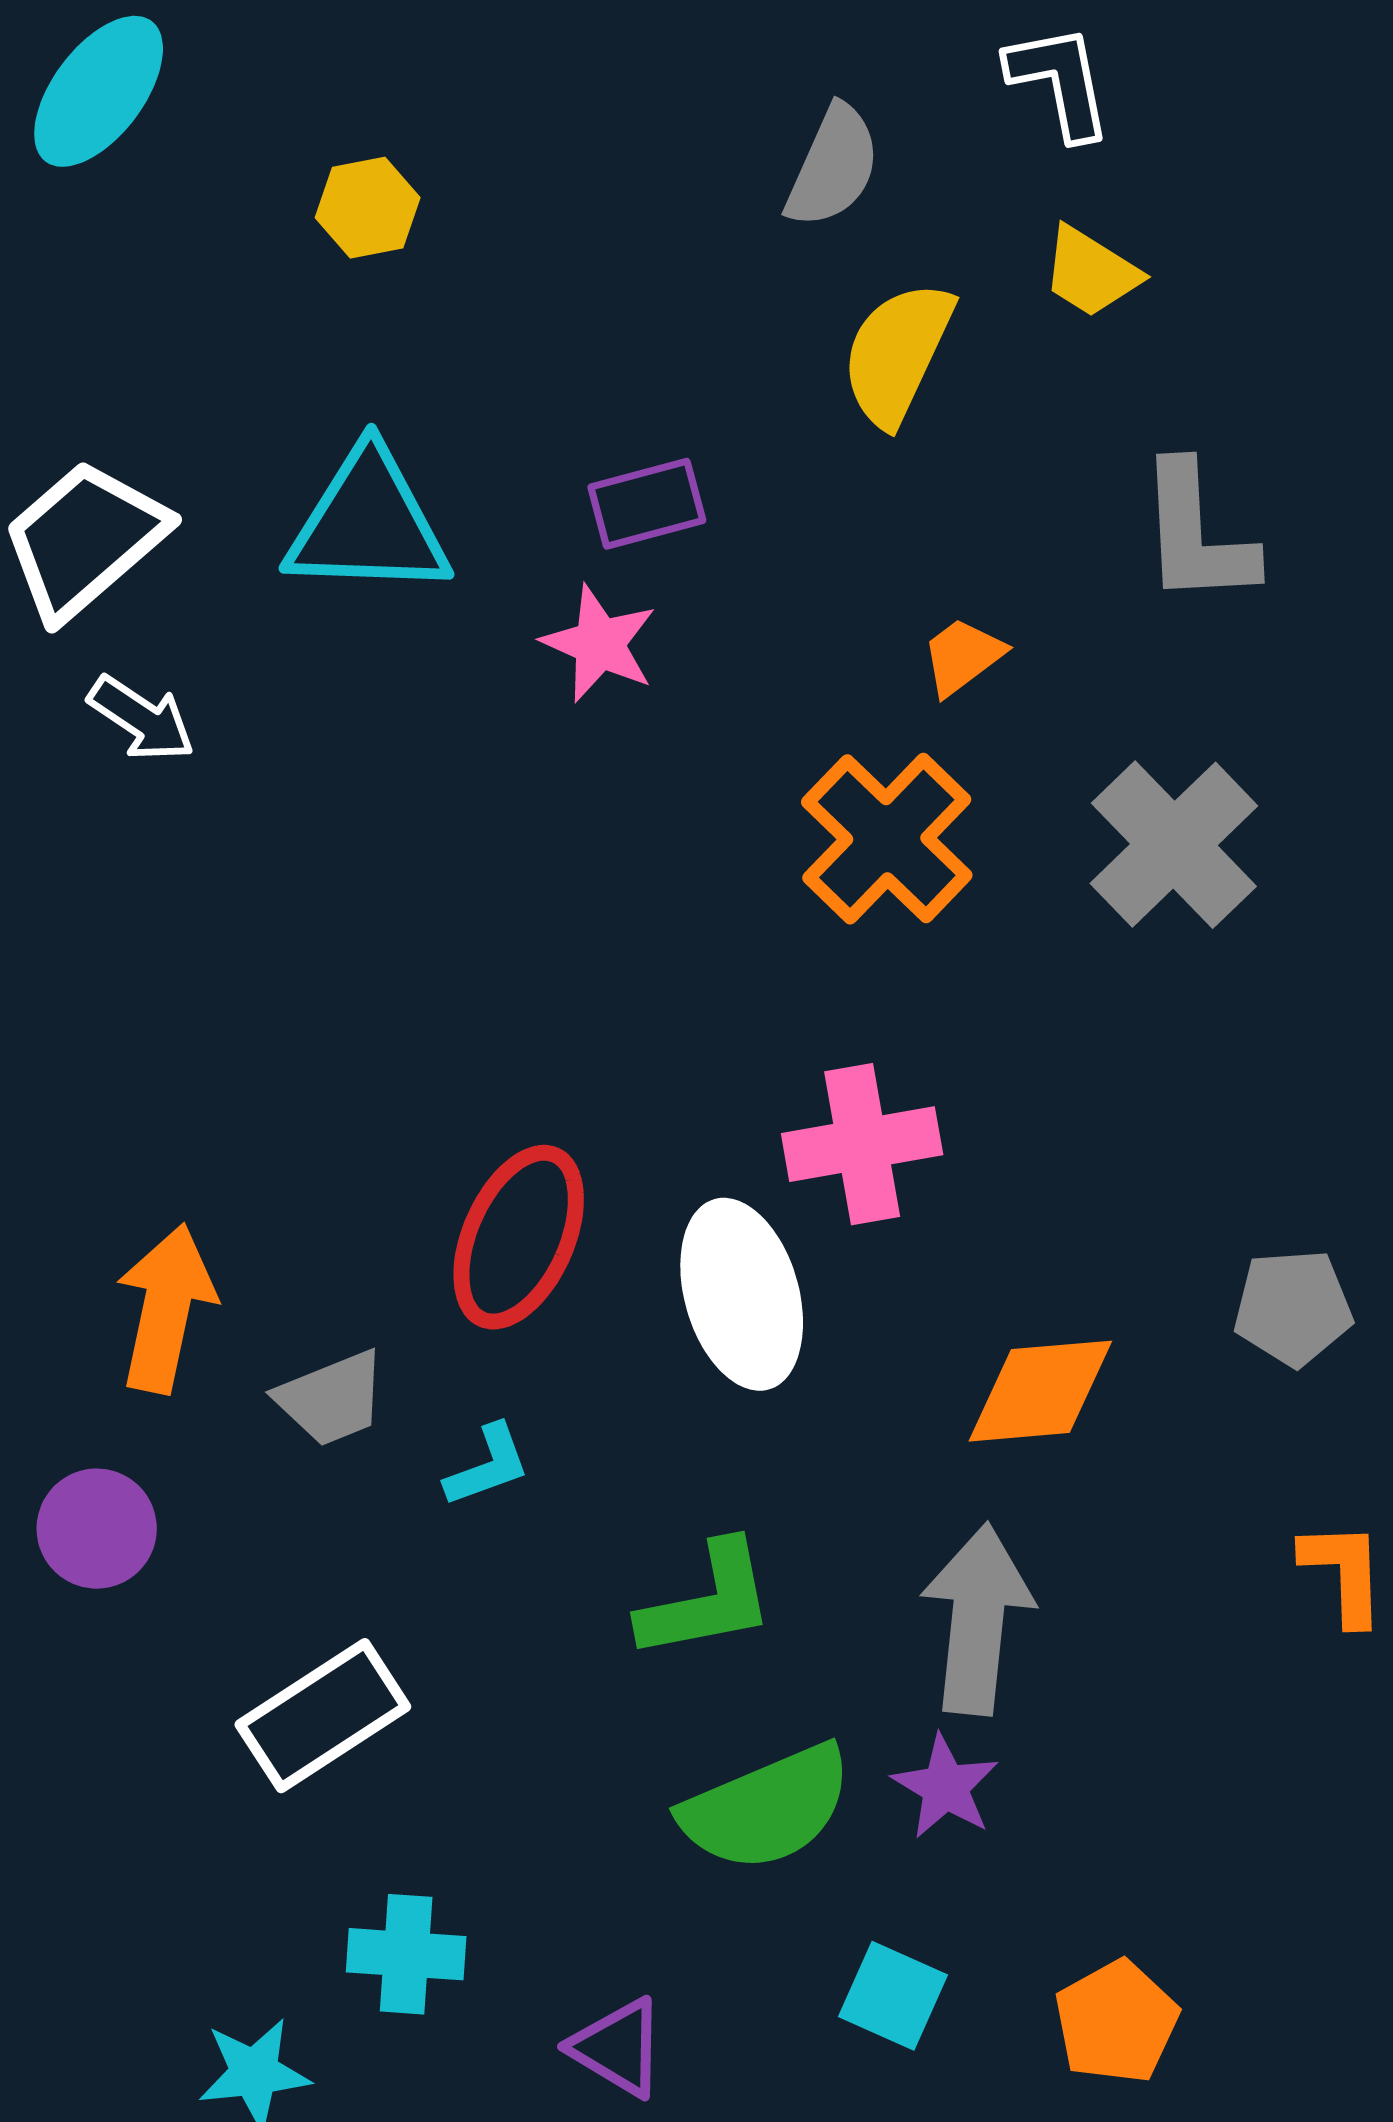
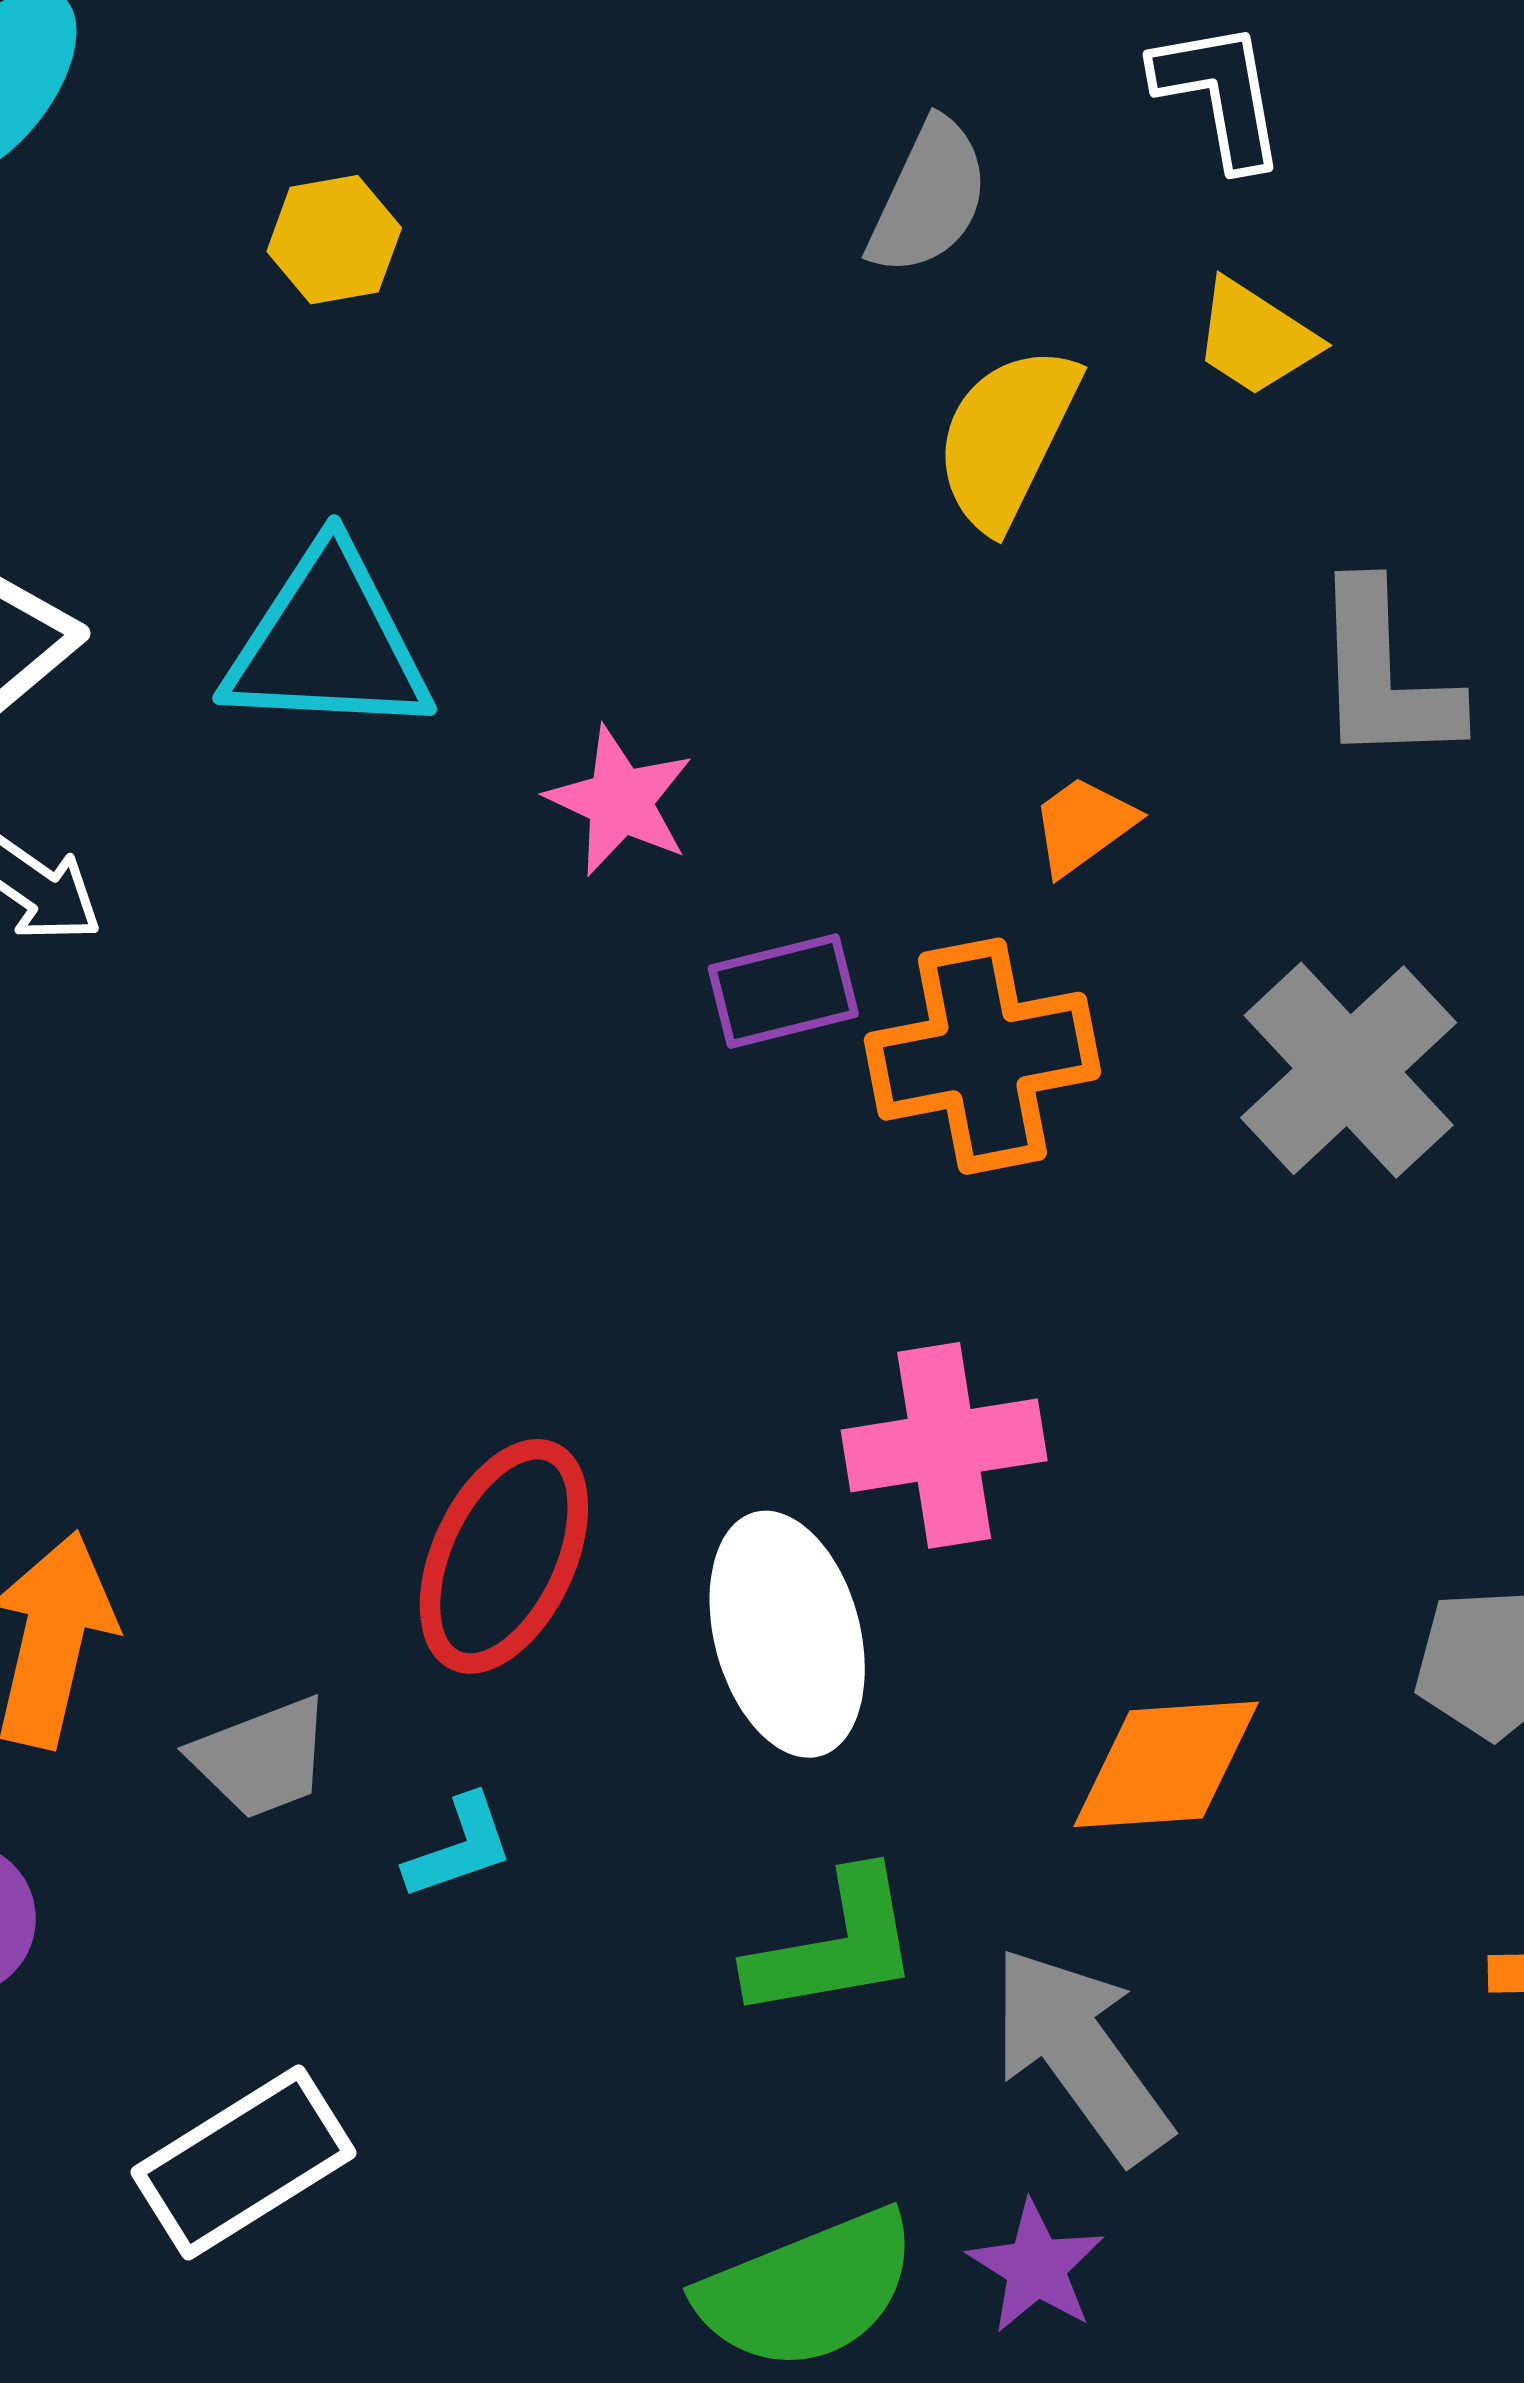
purple rectangle: (647, 504) -> (783, 991), moved
orange cross: (887, 839) -> (982, 1056), turned 34
green L-shape: (707, 1601) -> (834, 1946), moved
gray arrow: (977, 1619) -> (1081, 2054), turned -43

